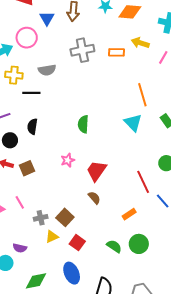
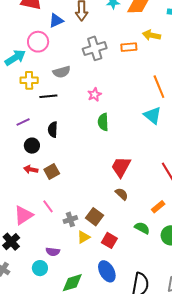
blue triangle: (47, 18) -> (56, 21), turned 42
pink star: (68, 160) -> (94, 95), moved
green semicircle: (114, 246) -> (142, 228), moved

